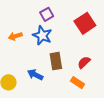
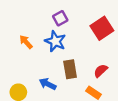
orange arrow: (15, 36) -> (26, 42), turned 64

